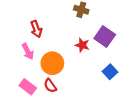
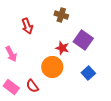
red arrow: (36, 29) -> (27, 26), moved
orange circle: (52, 63) -> (52, 67), moved

